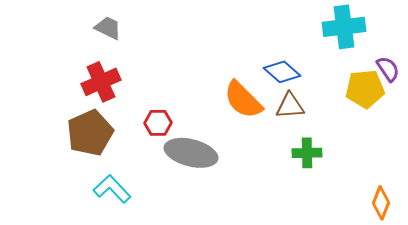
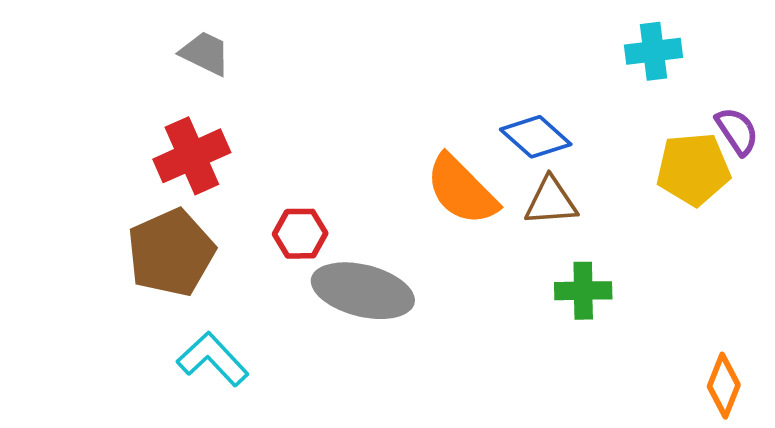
cyan cross: (344, 27) -> (653, 51), size x0.7

